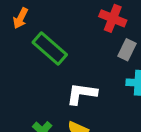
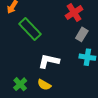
red cross: (113, 18) -> (74, 13), turned 30

